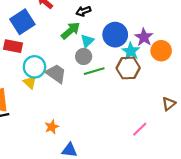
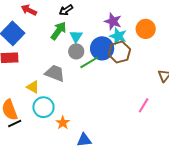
blue circle: (115, 35) -> (102, 48), moved
purple star: (144, 37) -> (113, 21), moved
cyan circle: (34, 67) -> (43, 107), moved

